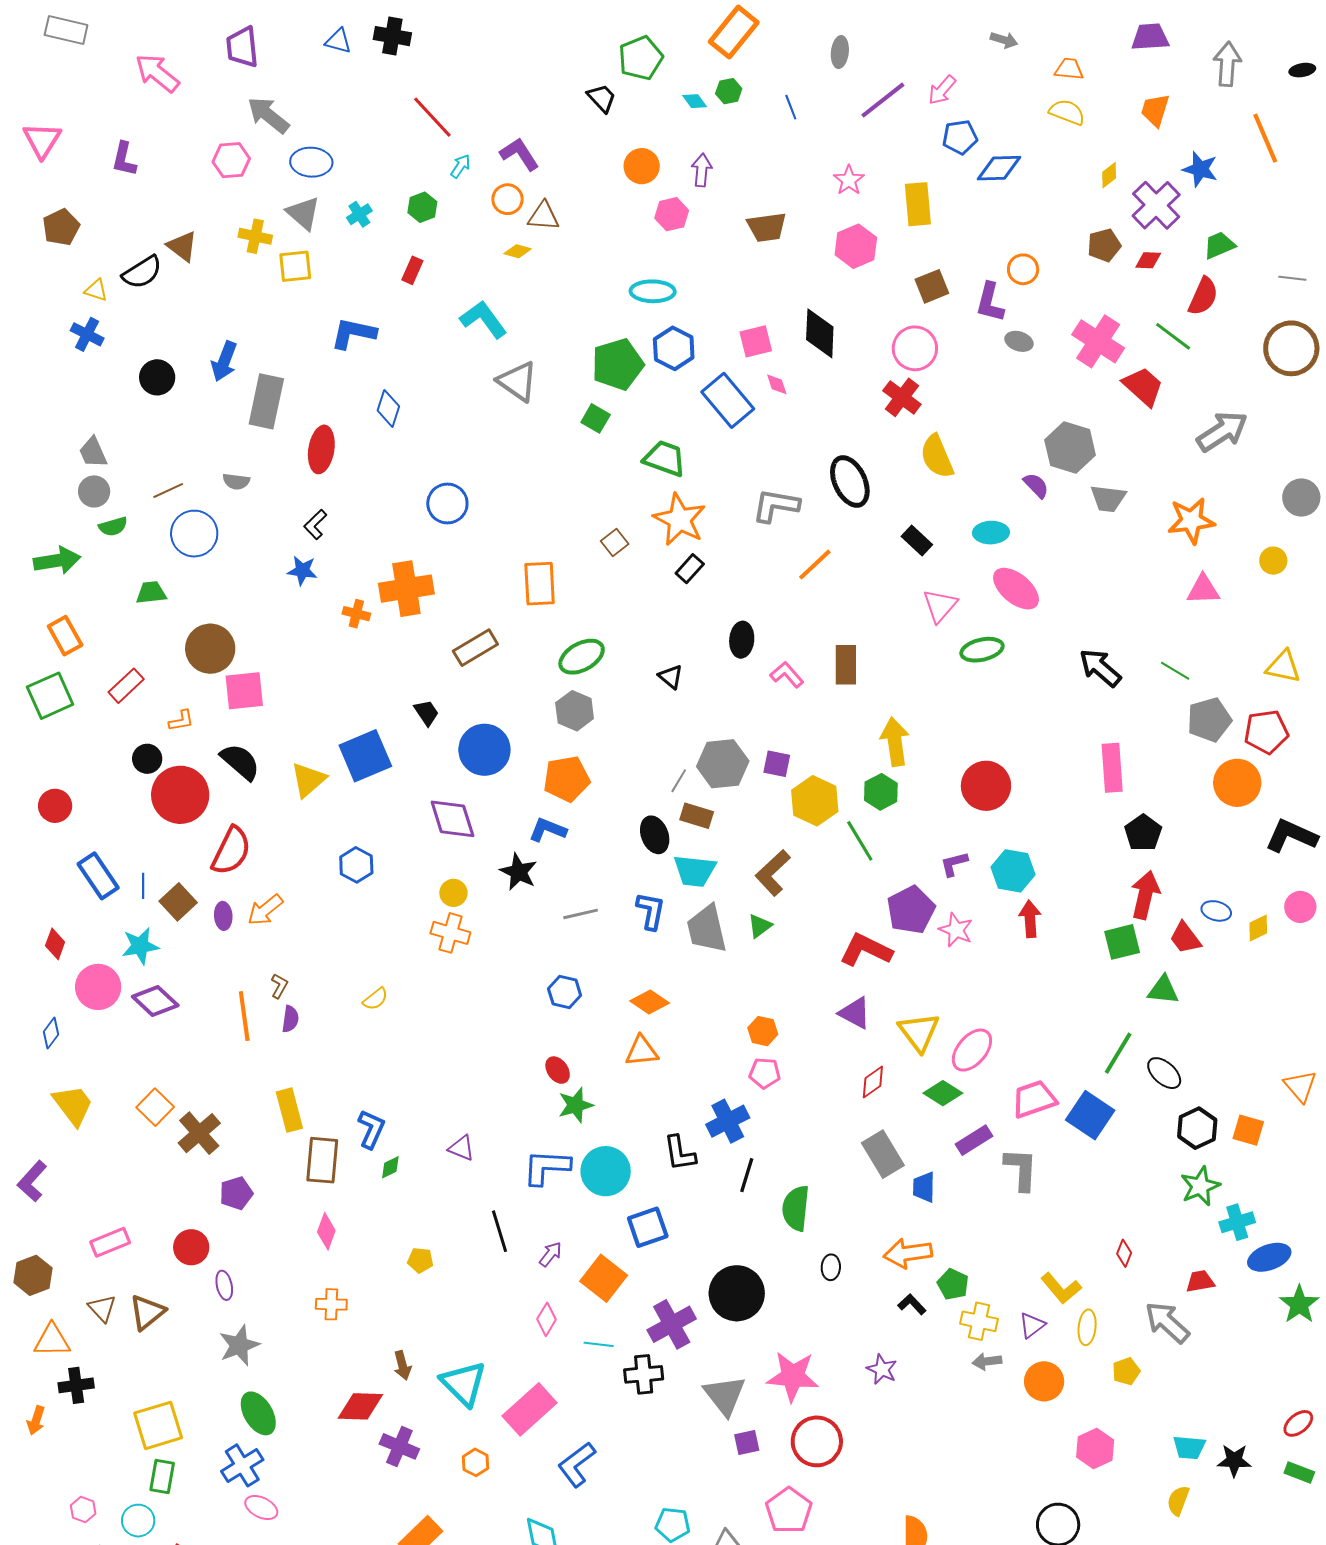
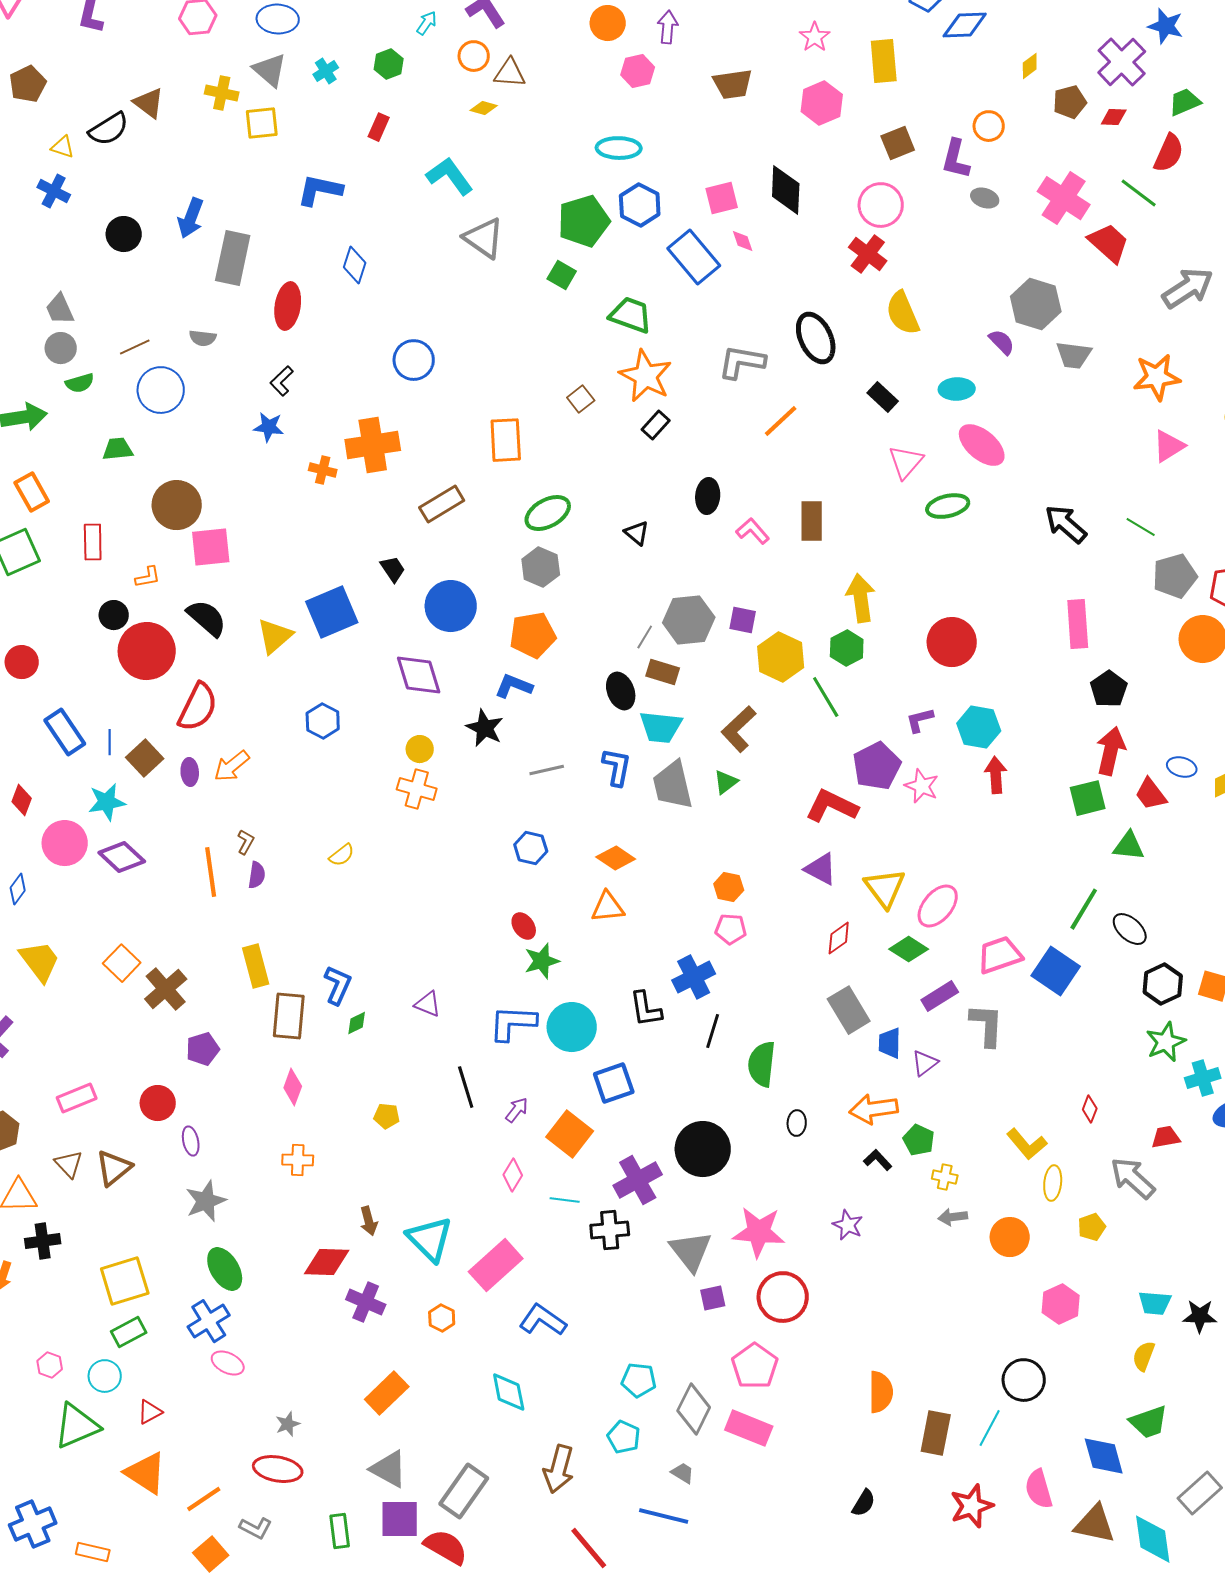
yellow diamond: (1109, 175) -> (1030, 66), moved
pink triangle: (1203, 590) -> (1169, 446), turned -30
red rectangle: (126, 686) -> (93, 542), turned -48
yellow cross: (979, 1321) -> (945, 1177), size x0.7
purple triangle: (1032, 1325) -> (925, 1063), moved
blue L-shape: (577, 1464) -> (543, 1320), turned 72
green rectangle: (162, 1476) -> (129, 1332), turned 52

